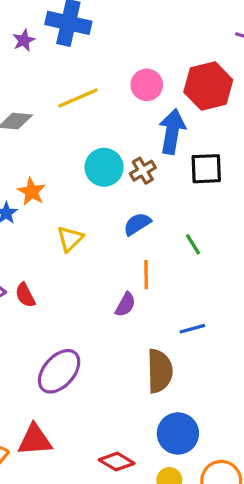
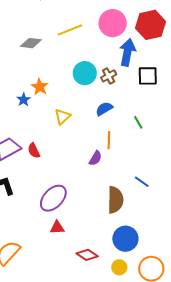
pink circle: (147, 85) -> (113, 23), size x1.4
blue line: (192, 329) -> (142, 182), moved, turned 49
red triangle: (35, 440) -> (57, 228), moved, size x0.7

